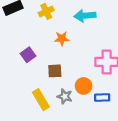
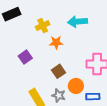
yellow cross: (46, 11) -> (43, 26), moved
brown square: (55, 71) -> (59, 71), moved, turned -32

